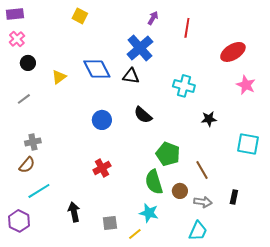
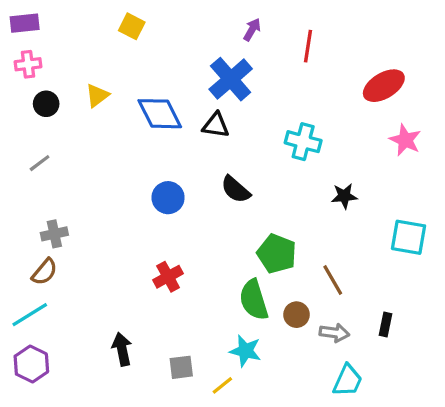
pink cross: (17, 39) -> (28, 64), turned 35
yellow triangle: (59, 77) -> (97, 96), moved
cyan line: (39, 191) -> (30, 315), moved
cyan trapezoid: (198, 231) -> (348, 381), moved

